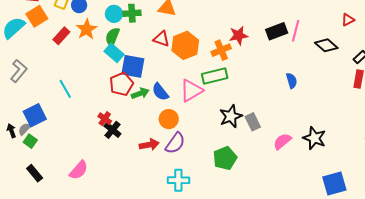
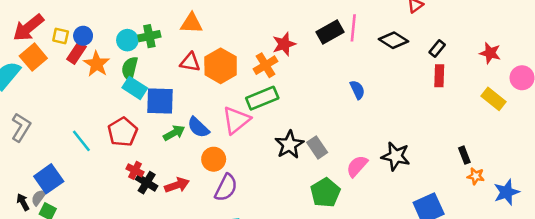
red rectangle: (61, 36) -> (76, 53), moved
red pentagon: (121, 84) -> (123, 132), moved
red arrow: (149, 145) -> (177, 185), moved
green pentagon: (225, 158) -> (325, 193), moved

